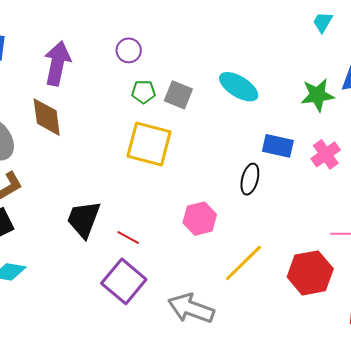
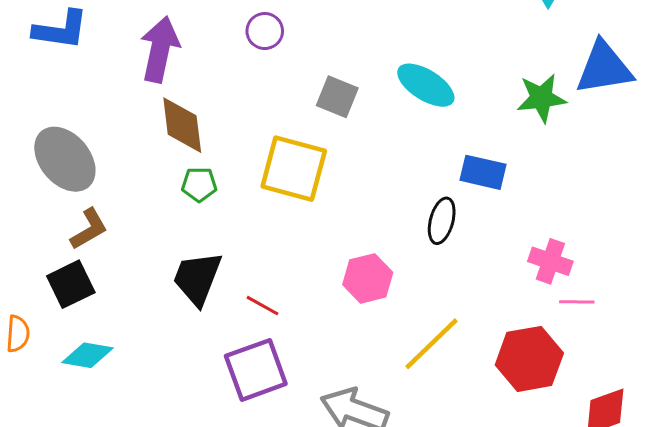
green pentagon: (143, 92) -> (199, 184), moved
brown diamond: (47, 117) -> (182, 125), moved
pink cross: (326, 154) -> (550, 261), moved, turned -36
purple square: (124, 281) -> (256, 370), turned 30

